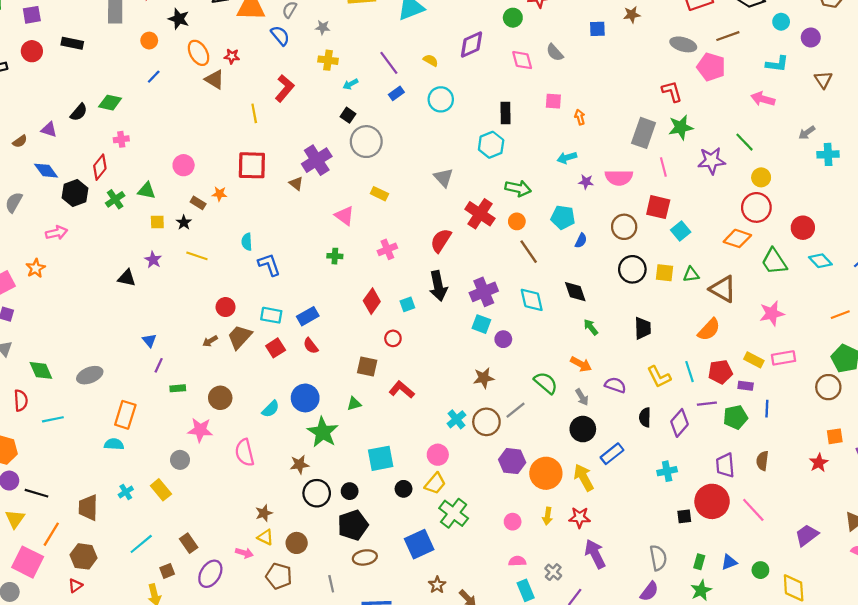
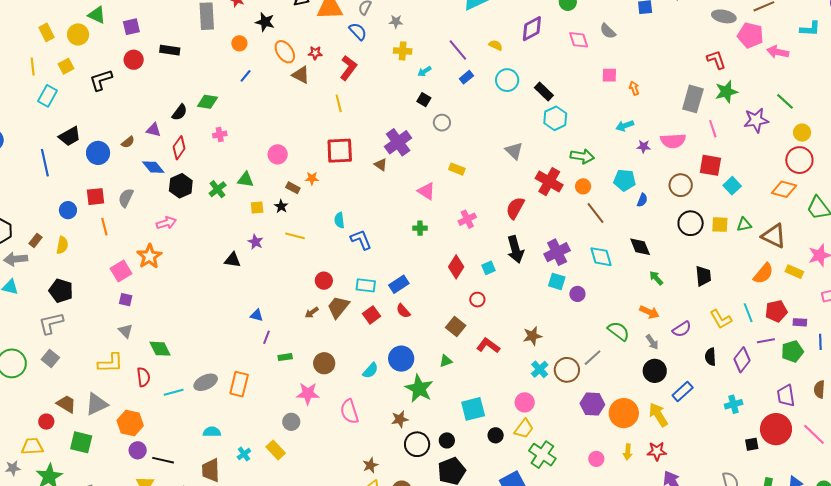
red L-shape: (285, 88) -> (348, 68), moved
pink arrow: (763, 99) -> (778, 52), moved
black rectangle: (506, 113) -> (544, 92), moved, turned -42
gray circle: (366, 142) -> (442, 123), size x0.6
red diamond: (100, 167) -> (179, 148), moved
orange star: (36, 268) -> (149, 256), size x1.4
blue triangle: (149, 340) -> (257, 315), turned -32
yellow rectangle: (754, 360) -> (794, 272), moved
brown square: (367, 366) -> (456, 326), turned 30
gray ellipse: (90, 375) -> (206, 382), moved
brown star: (484, 378) -> (532, 336), moved
purple semicircle: (615, 385) -> (682, 329), turned 132
cyan semicircle: (114, 444) -> (212, 432), moved

